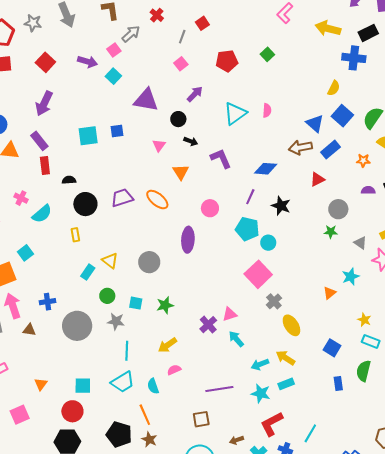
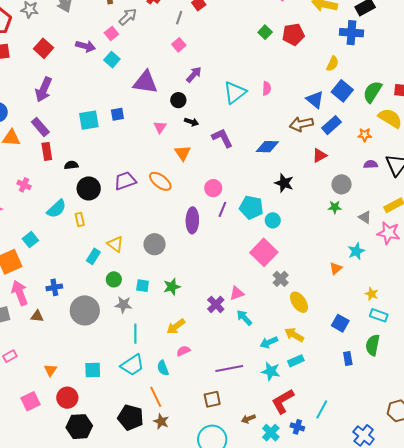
red pentagon: (227, 61) -> (293, 34), moved
purple line: (250, 197) -> (222, 209), moved
cyan semicircle: (42, 214) -> (57, 209), moved
red circle: (72, 411) -> (67, 398), moved

